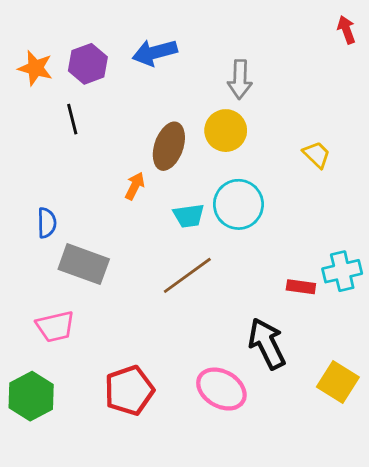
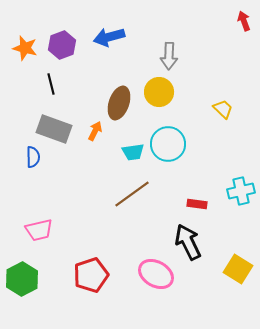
gray rectangle: (84, 264) -> (54, 129), moved
red rectangle: (301, 287) -> (197, 204), moved

